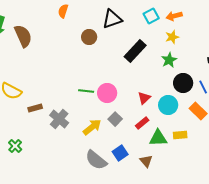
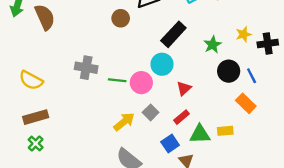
yellow star: (172, 37) -> (244, 34), moved
cyan circle: (168, 105) -> (162, 64), moved
brown rectangle: (35, 108) -> (36, 117), moved, size x1.5
gray cross: (59, 119) -> (86, 68), moved, turned -30
blue square: (120, 153) -> (170, 143), moved

